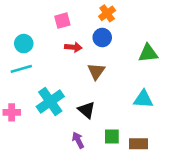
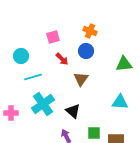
orange cross: (107, 13) -> (90, 31), turned -32
red arrow: (73, 47) -> (62, 59), turned 40
cyan line: (21, 69) -> (33, 77), moved

